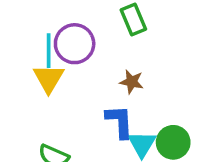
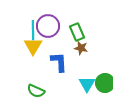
green rectangle: (133, 19) -> (77, 32), moved
blue L-shape: (120, 122) -> (59, 62), moved

